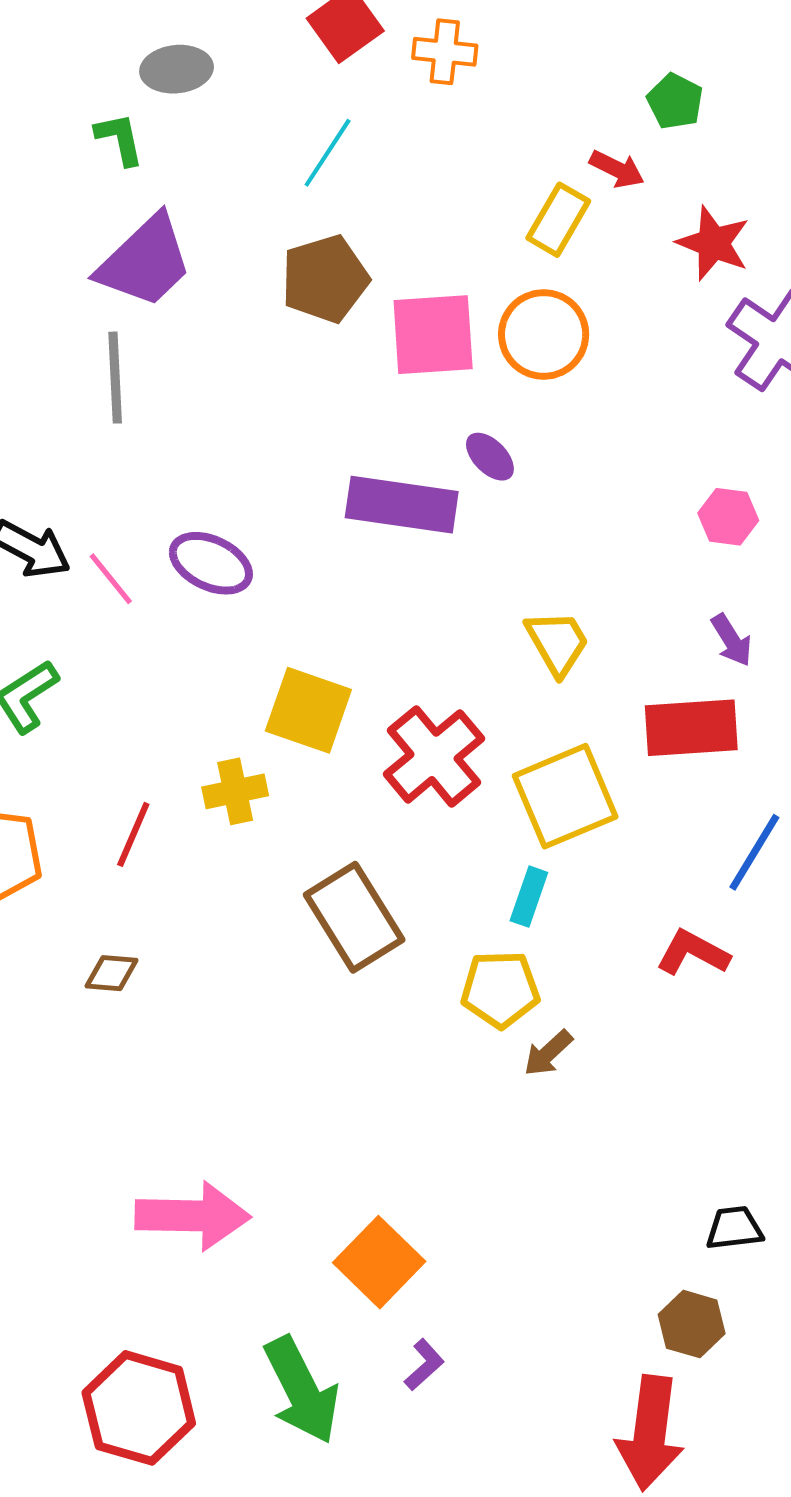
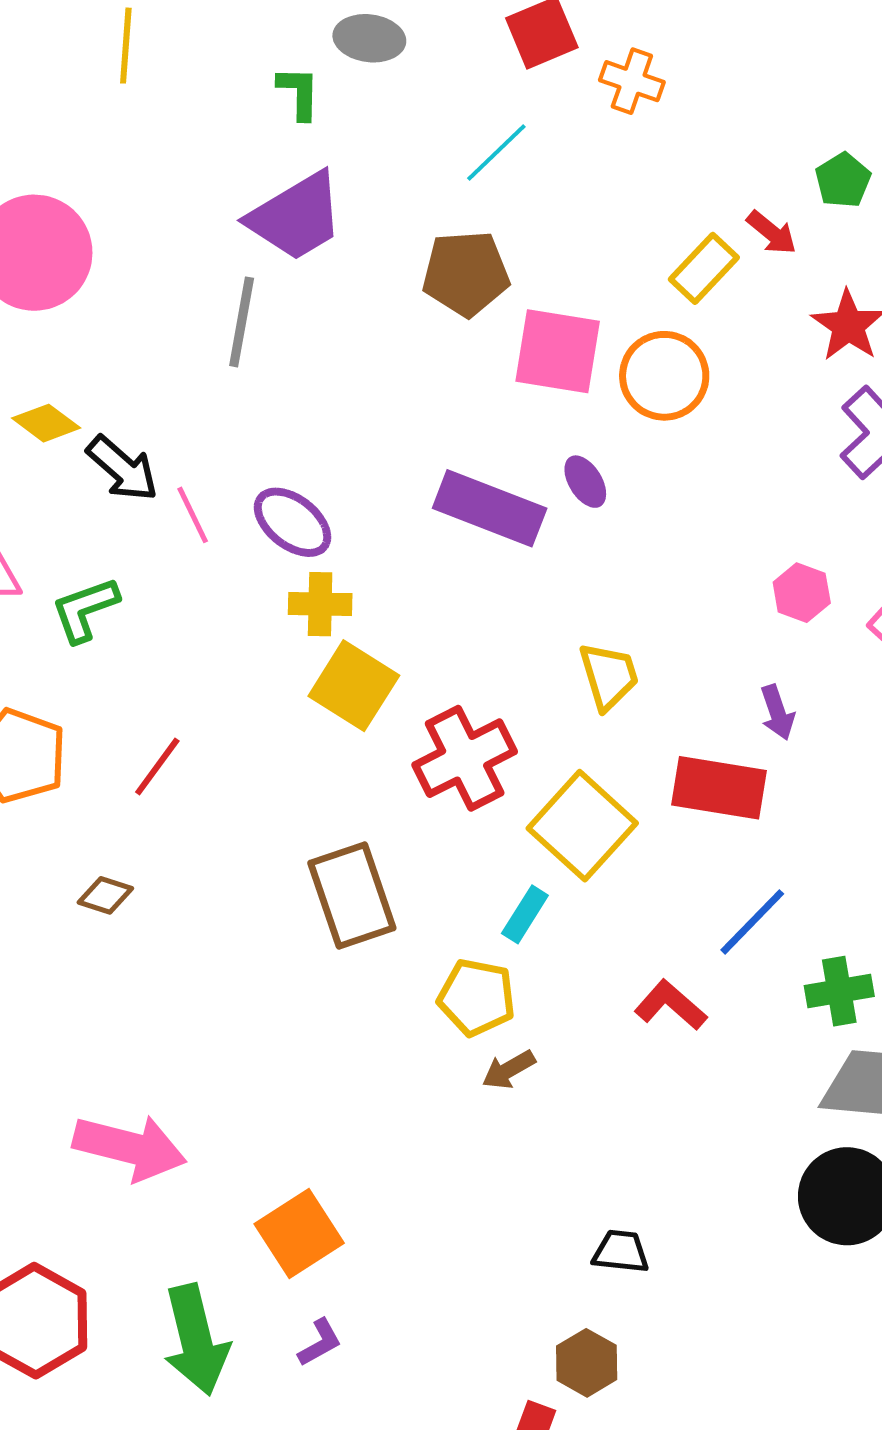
yellow cross: (235, 791) -> (320, 604), moved
yellow square: (565, 796) -> (582, 826), turned -38
black trapezoid: (734, 1228) -> (621, 1252), moved

